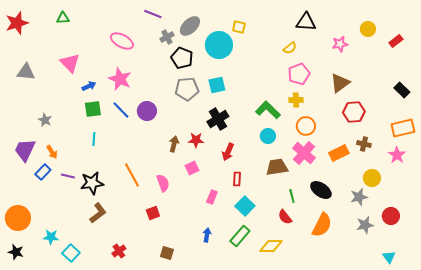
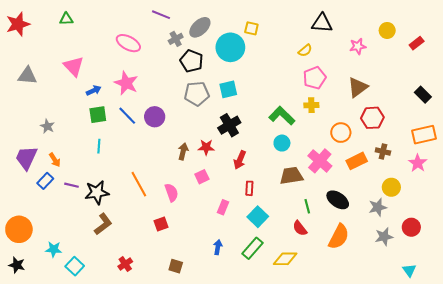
orange circle: (306, 126) -> (341, 133), moved

